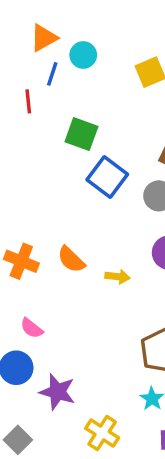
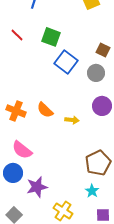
red line: (28, 101) -> (17, 35), moved, turned -40
pink semicircle: (32, 328) -> (22, 150), size x1.5
purple star: (57, 392) -> (37, 187), turned -30

